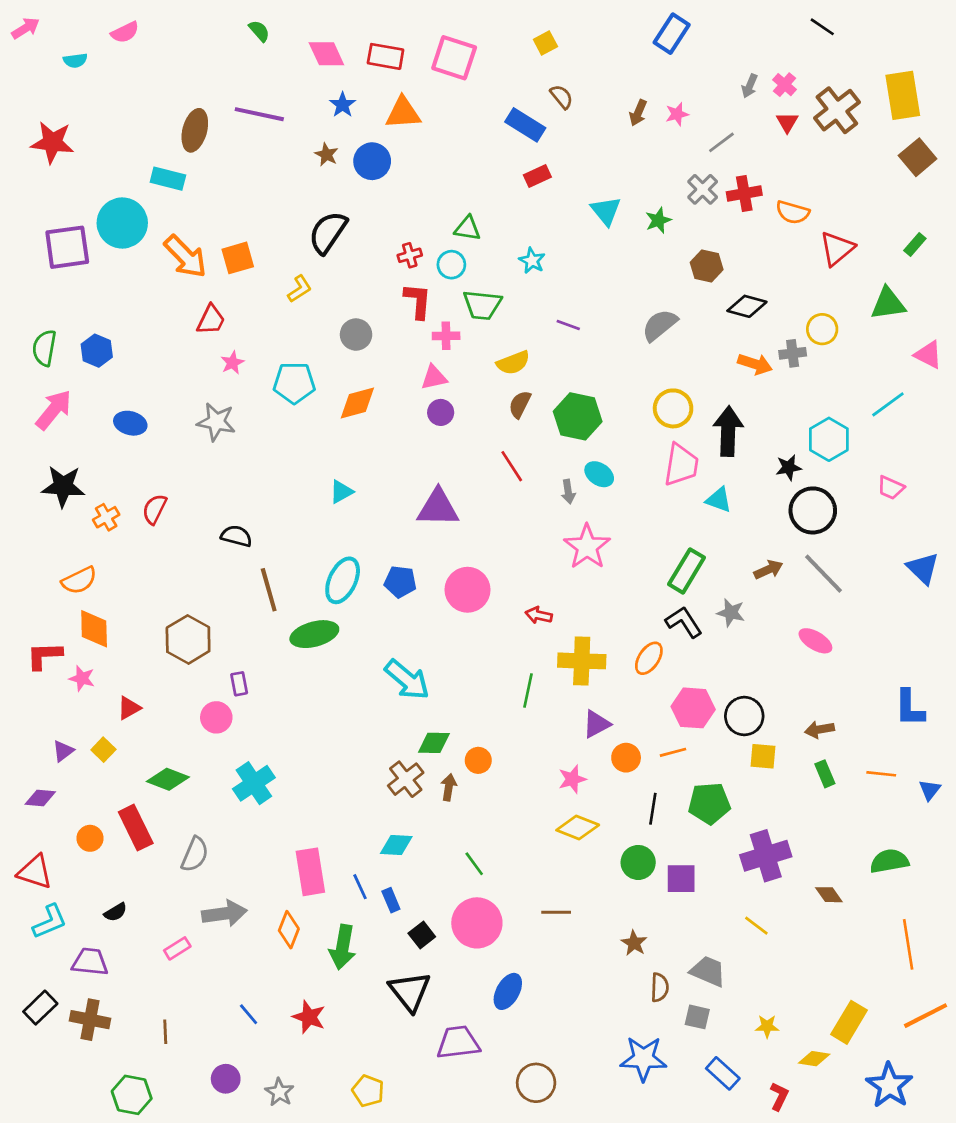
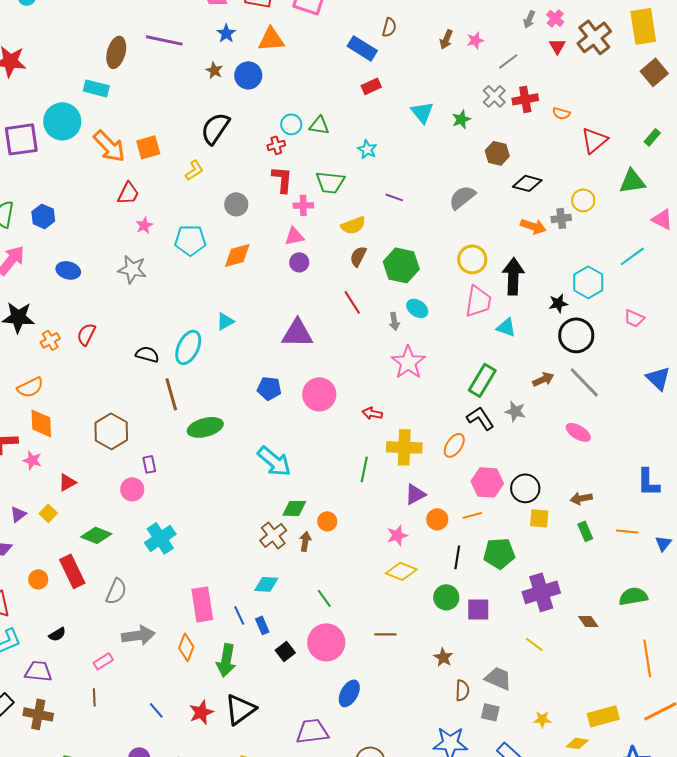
brown semicircle: (562, 97) -> (389, 27), turned 54
orange semicircle: (793, 212) -> (561, 113), size x0.7
cyan circle: (451, 265) -> (291, 124), moved
cyan ellipse: (343, 580) -> (188, 347), moved
black triangle: (410, 991) -> (240, 709), moved, turned 32
red star: (309, 1017) -> (201, 712), turned 30
yellow rectangle: (849, 1022) -> (603, 716), turned 44
brown line: (165, 1032) -> (94, 697), moved

